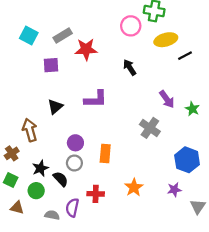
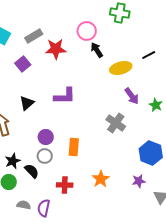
pink circle: (131, 26) -> (87, 31), moved
yellow ellipse: (166, 40) -> (121, 68), moved
purple square: (51, 65) -> (23, 64), turned -35
black arrow: (130, 67) -> (97, 50), moved
purple semicircle: (72, 208) -> (44, 208), moved

